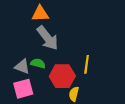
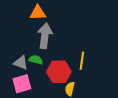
gray arrow: (48, 38) -> (45, 36), turned -135

